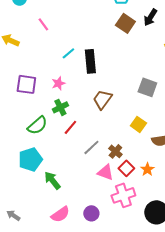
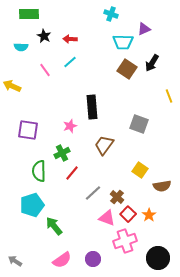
cyan line: (68, 53) -> (70, 62), moved
pink star: (58, 83) -> (70, 126), moved
gray square: (147, 87) -> (139, 124), moved
green semicircle: (37, 125) -> (39, 171), turned 130

